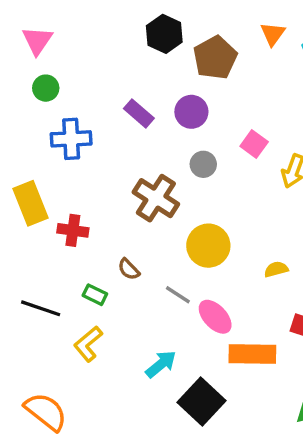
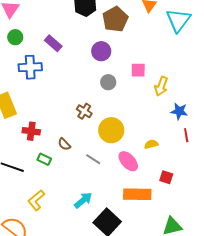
purple rectangle: (139, 113) -> (53, 43), moved
pink square: (254, 144) -> (138, 70), turned -35
brown cross: (156, 198) -> (84, 111), moved, size x0.6
red cross: (73, 230) -> (31, 131), moved
pink ellipse: (215, 317) -> (128, 161), moved
yellow L-shape: (88, 344) -> (36, 200), moved

